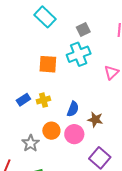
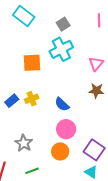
blue semicircle: (73, 109) -> (62, 104), turned 119
brown star: (95, 119) -> (96, 91), moved
orange circle: (51, 131) -> (60, 151), moved

